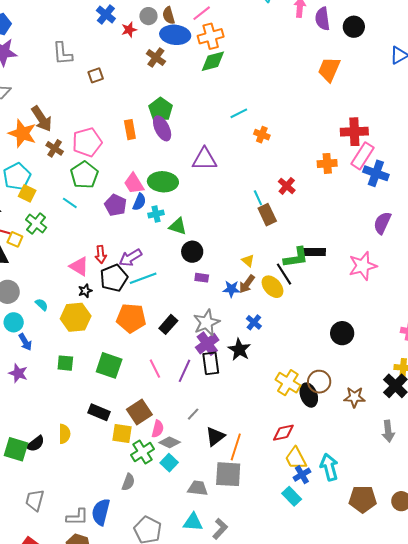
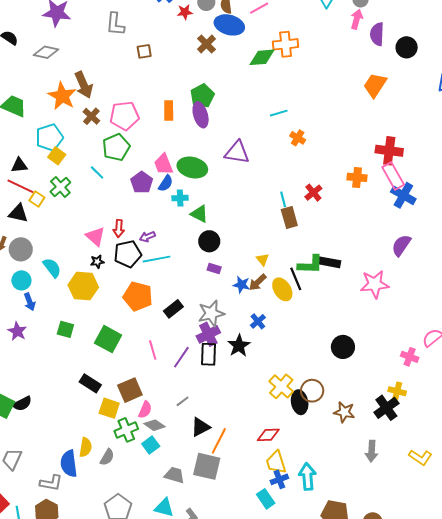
orange cross: (211, 36) -> (286, 44), moved
pink rectangle: (363, 156) -> (393, 176), turned -72
purple arrow: (130, 258) -> (147, 237), size x0.7
cyan semicircle: (42, 305) -> (52, 268), size x1.5
yellow semicircle: (64, 434) -> (86, 447), moved
blue semicircle: (101, 512) -> (69, 464), moved, turned -32

